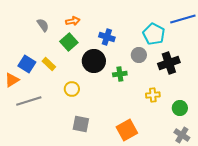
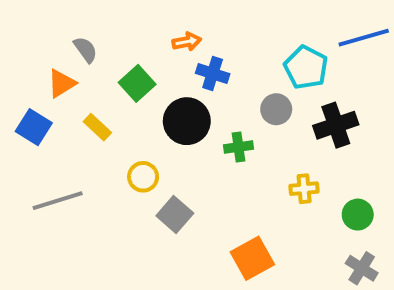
orange arrow: (73, 21) -> (187, 42), moved
blue square: (27, 64) -> (34, 127), moved
orange triangle: (12, 80) -> (62, 83), moved
gray square: (81, 124) -> (175, 215), moved, turned 30

